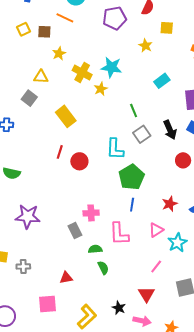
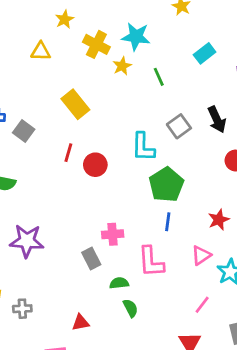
gray square: (29, 98) -> (24, 131), moved
green line: (134, 111) -> (159, 77), moved

